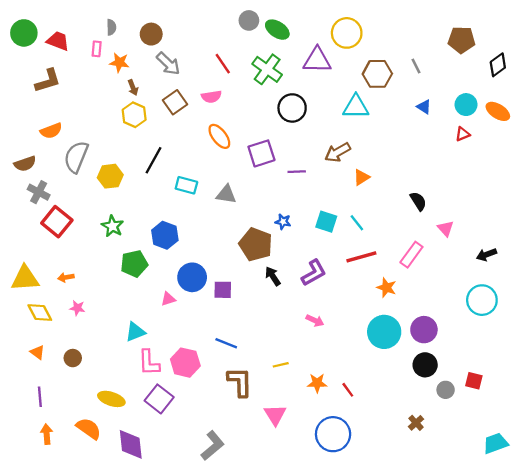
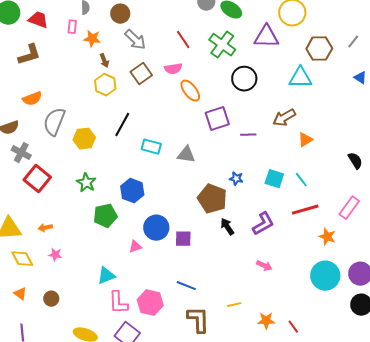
gray line: (416, 66) -> (353, 42), turned 64
orange ellipse: (219, 136) -> (190, 91), moved

